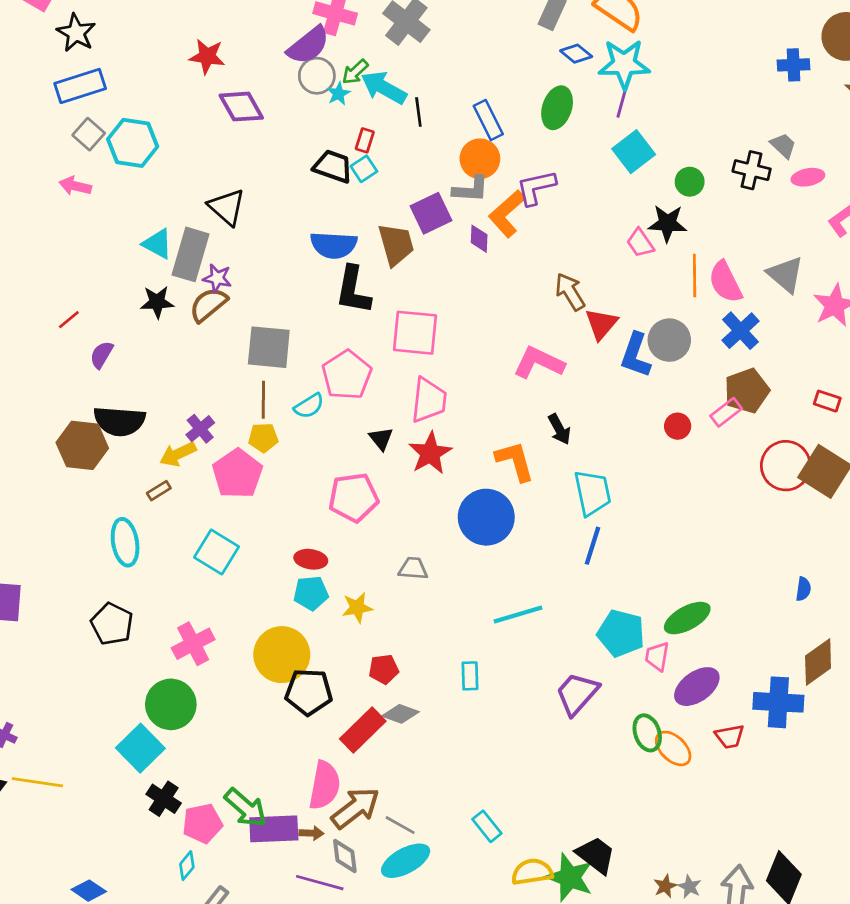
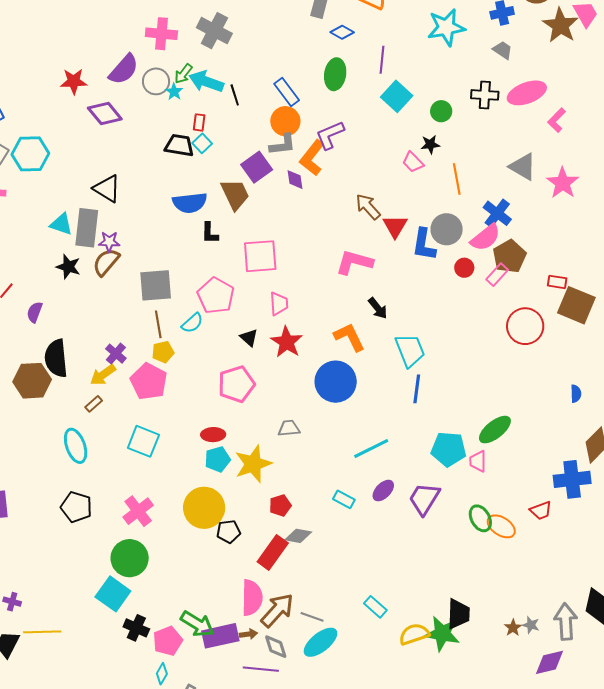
purple semicircle: (308, 45) -> (124, 69), moved
cyan star: (624, 64) -> (446, 27), moved
gray trapezoid: (783, 145) -> (503, 50), moved
pink ellipse: (808, 177) -> (527, 93), size x1.6
black star: (667, 223) -> (430, 144), size x0.7
pink semicircle: (725, 282) -> (485, 238), moved, turned -92
black L-shape: (353, 290) -> (210, 233), size x0.6
black star: (157, 302) -> (68, 267), turned 30
pink trapezoid: (429, 400) -> (279, 304), size x0.7
red rectangle: (827, 401) -> (557, 282), moved
black semicircle: (119, 421) -> (56, 358), turned 90
red circle: (678, 426) -> (464, 268), moved
red circle: (786, 466) -> (525, 326), moved
yellow star: (357, 608) -> (253, 464), size x1.6
cyan rectangle: (470, 676) -> (344, 499), turned -50
purple ellipse: (697, 687) -> (383, 491), moved, size x0.7
black pentagon: (309, 692) -> (228, 532), size x0.7
black trapezoid: (596, 855) -> (458, 614), turned 64

